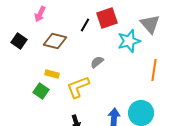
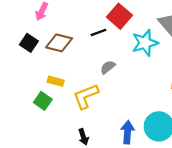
red square: (107, 18) -> (119, 16), turned -30
black line: (85, 25) -> (99, 32), moved, turned 40
black square: (19, 41) -> (29, 43), moved

